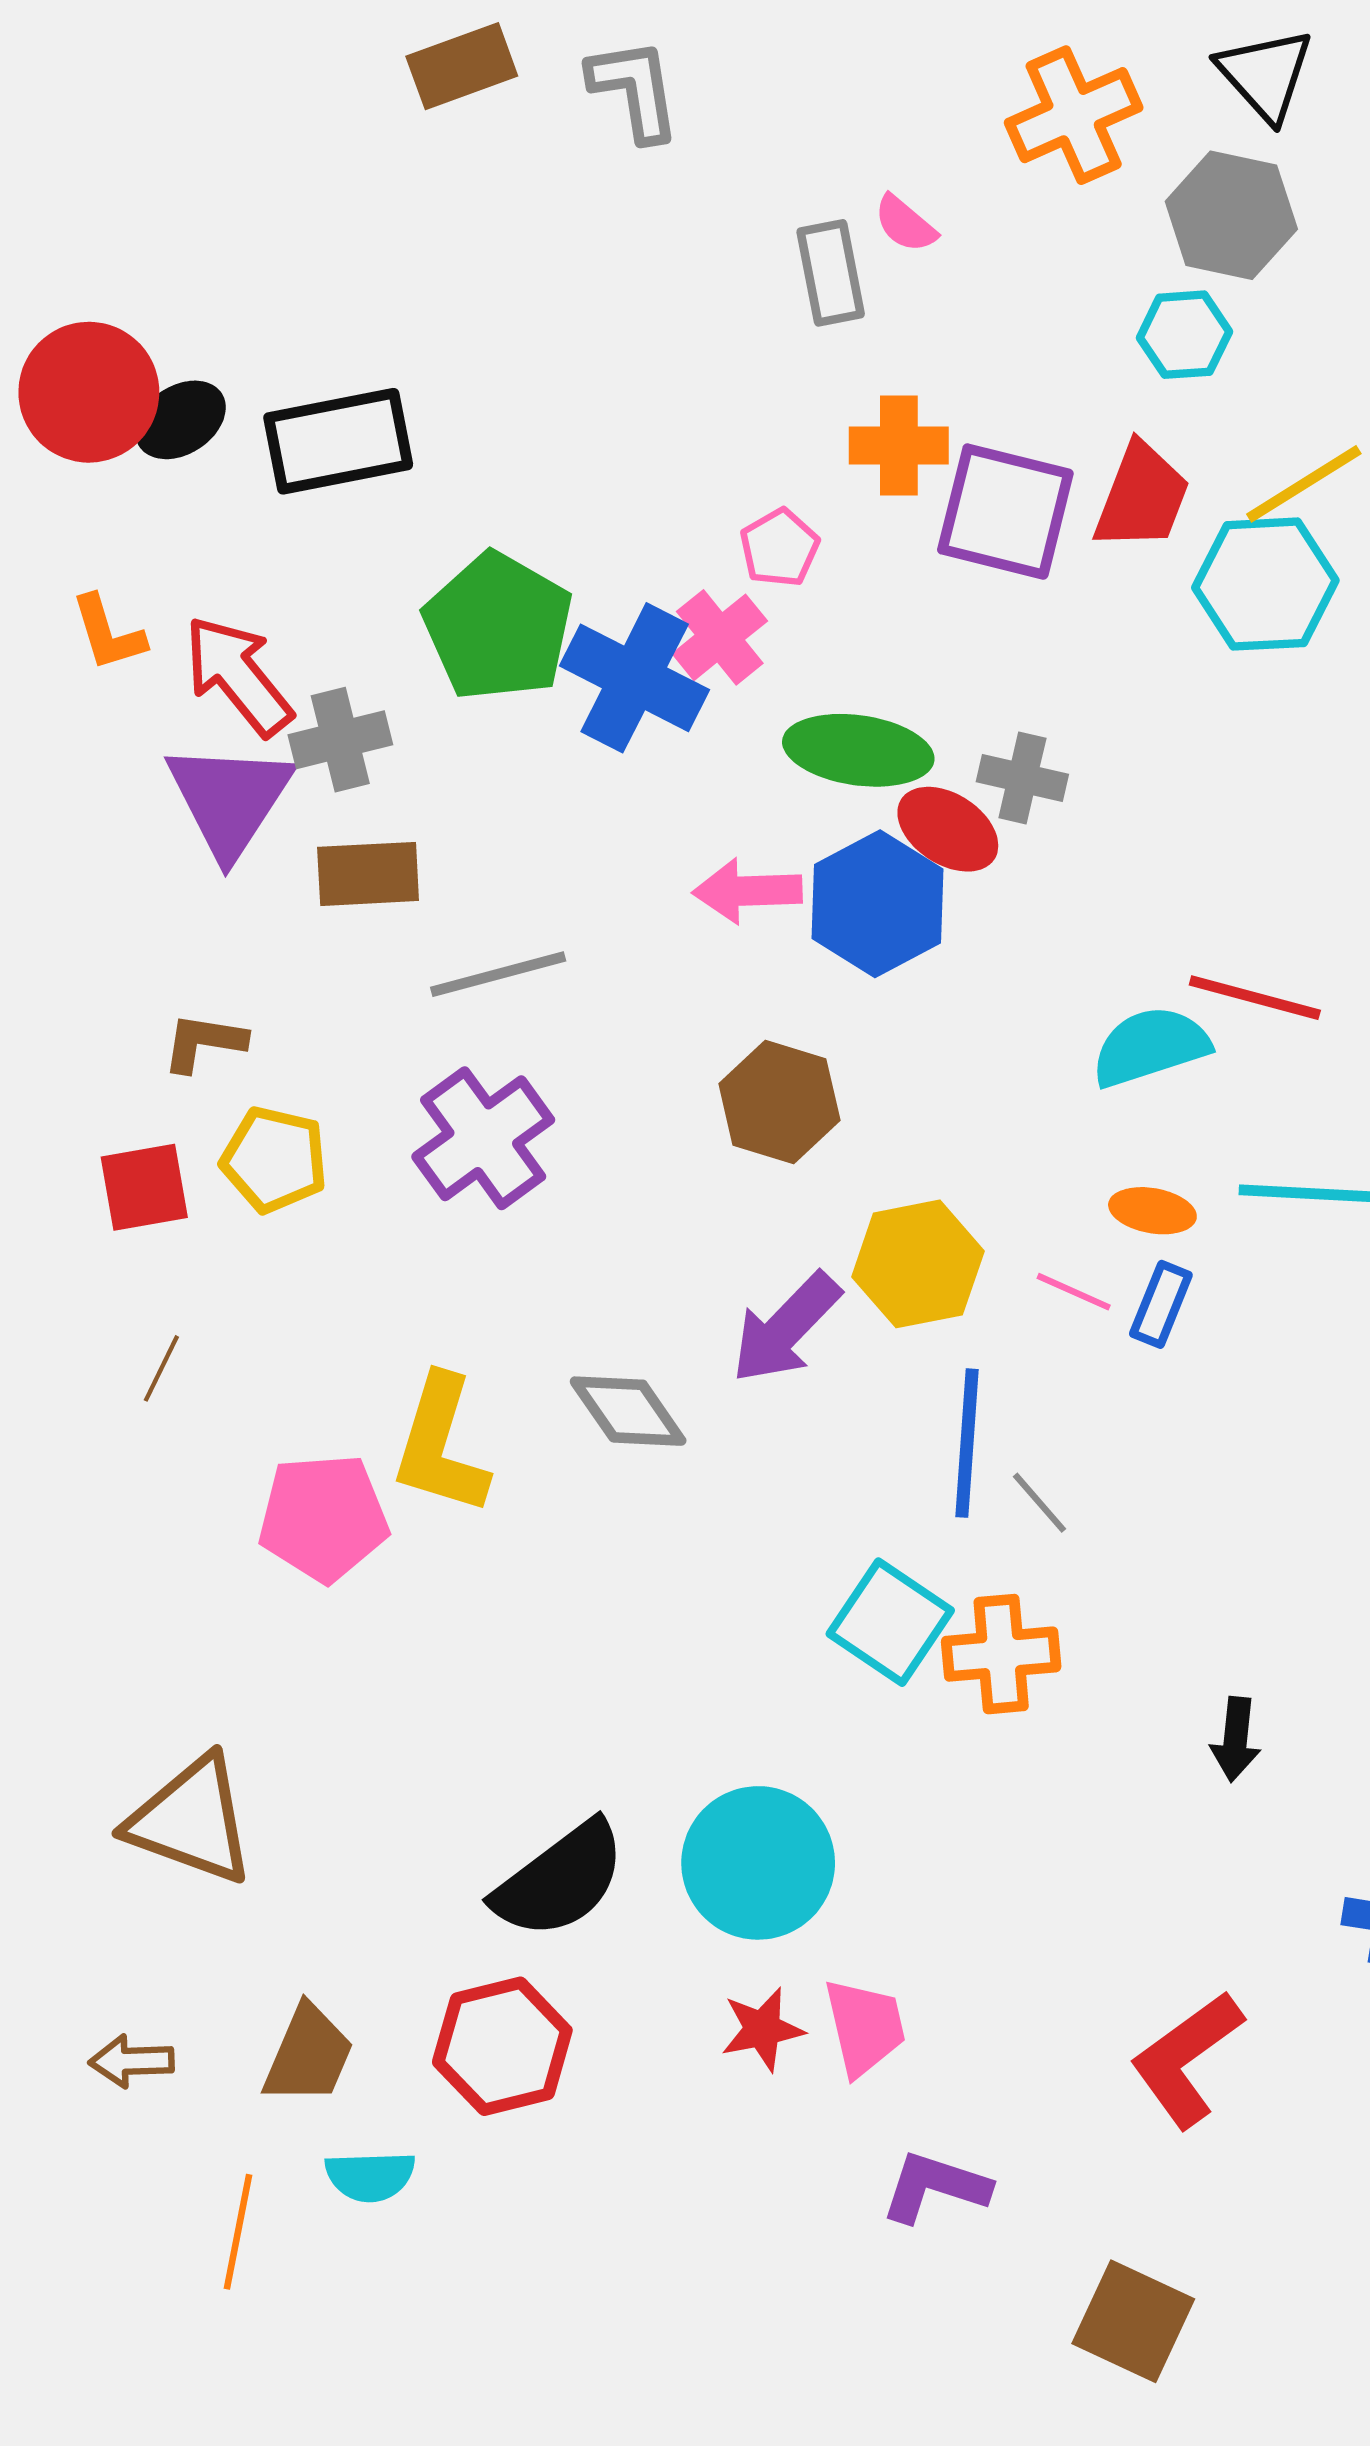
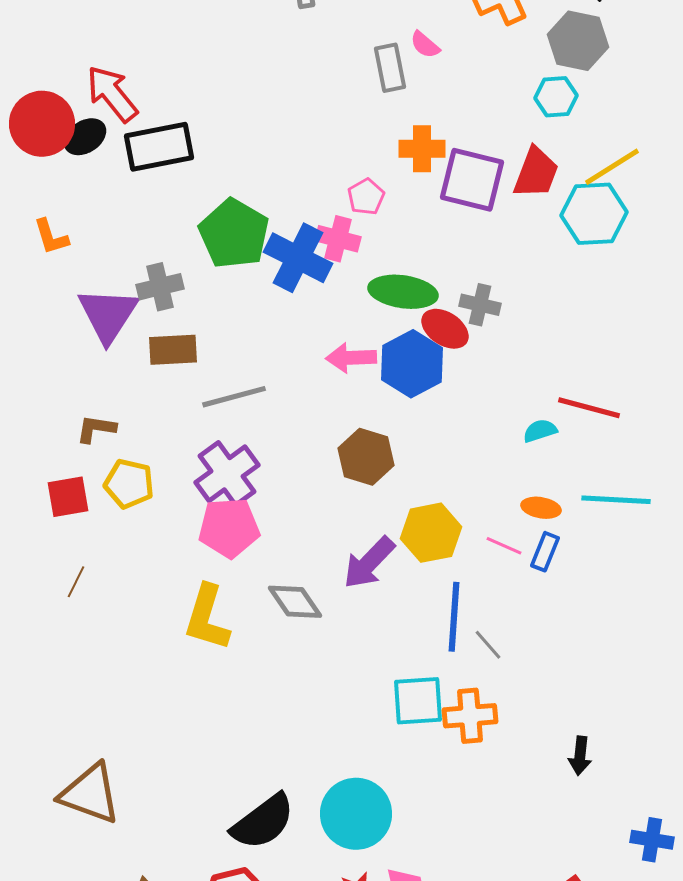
pink cross: (720, 637) -> (338, 239), turned -36
red arrow: (238, 676) -> (112, 94), moved
cyan semicircle: (1150, 1047) -> (540, 431), size x0.6
pink pentagon: (323, 1518) -> (229, 528), moved
cyan square: (890, 1622) -> (418, 701), turned -38

